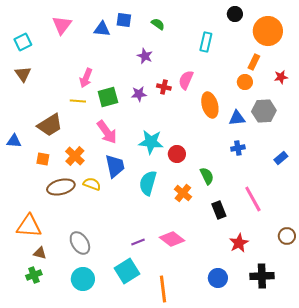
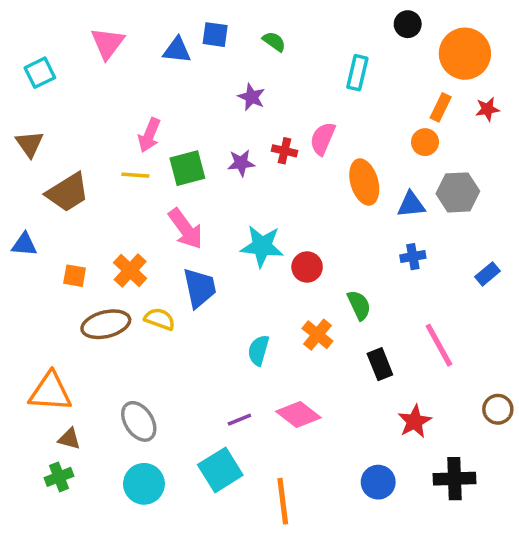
brown triangle: (23, 74) -> (29, 144), moved
red star: (281, 77) -> (487, 109), moved
brown trapezoid: (50, 125) -> (68, 192), moved
cyan semicircle: (148, 183) -> (258, 350), moved, size x0.7

